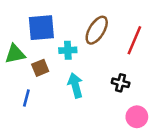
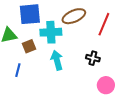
brown ellipse: (97, 30) -> (74, 16), turned 35
cyan cross: (68, 50) -> (51, 32), size x1.5

